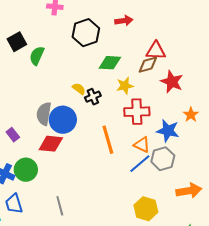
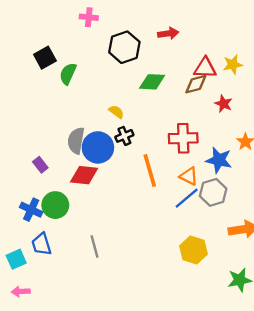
red star: (172, 82) -> (223, 104), size x0.7
yellow star: (125, 86) -> (233, 65), moved
black cross: (93, 97) -> (124, 136), moved

